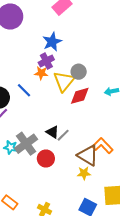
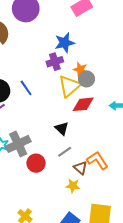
orange star: (41, 73) -> (80, 69), moved
black triangle: (52, 132) -> (62, 128), moved
gray line: (63, 135) -> (65, 152), moved
brown triangle: (88, 155) -> (80, 168), size x0.6

